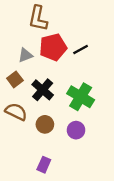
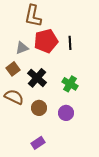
black line: (81, 50) -> (70, 43), turned -64
green cross: (81, 97) -> (70, 84), size x0.7
purple rectangle: (44, 165) -> (38, 143), turned 32

